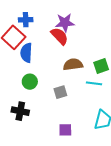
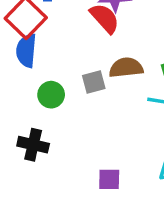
blue semicircle: (26, 53) -> (26, 51), moved
gray square: (60, 92) -> (94, 82), moved

